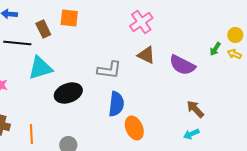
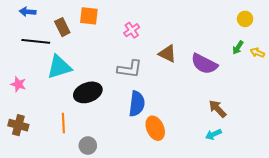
pink cross: (141, 22) -> (132, 30), moved, size x0.7
yellow circle: (235, 35) -> (245, 19), moved
orange line: (31, 134) -> (63, 123), moved

